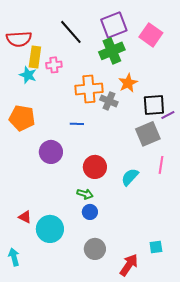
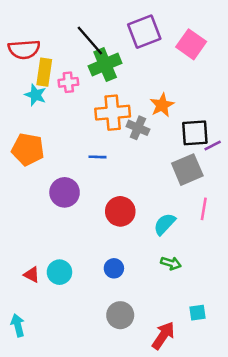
green cross: (112, 51) -> (105, 65), moved
green arrow: (85, 194) -> (171, 263), moved
cyan circle: (50, 229) -> (59, 272), moved, size x0.7

